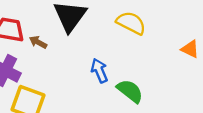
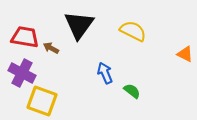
green semicircle: (130, 91) -> (132, 91), size x0.7

